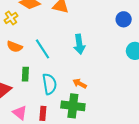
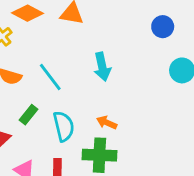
green rectangle: (25, 74) -> (28, 115), turned 40

